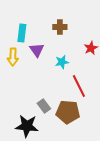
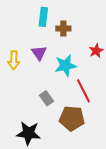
cyan rectangle: (22, 33) -> (43, 17), moved
cyan star: (62, 62) -> (66, 66), size x1.5
gray rectangle: (44, 106) -> (47, 98), moved

